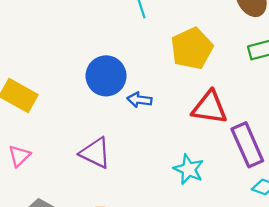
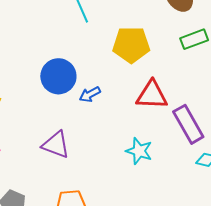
yellow pentagon: (192, 48) -> (131, 45), turned 30
blue arrow: (140, 100) -> (90, 94), turned -30

